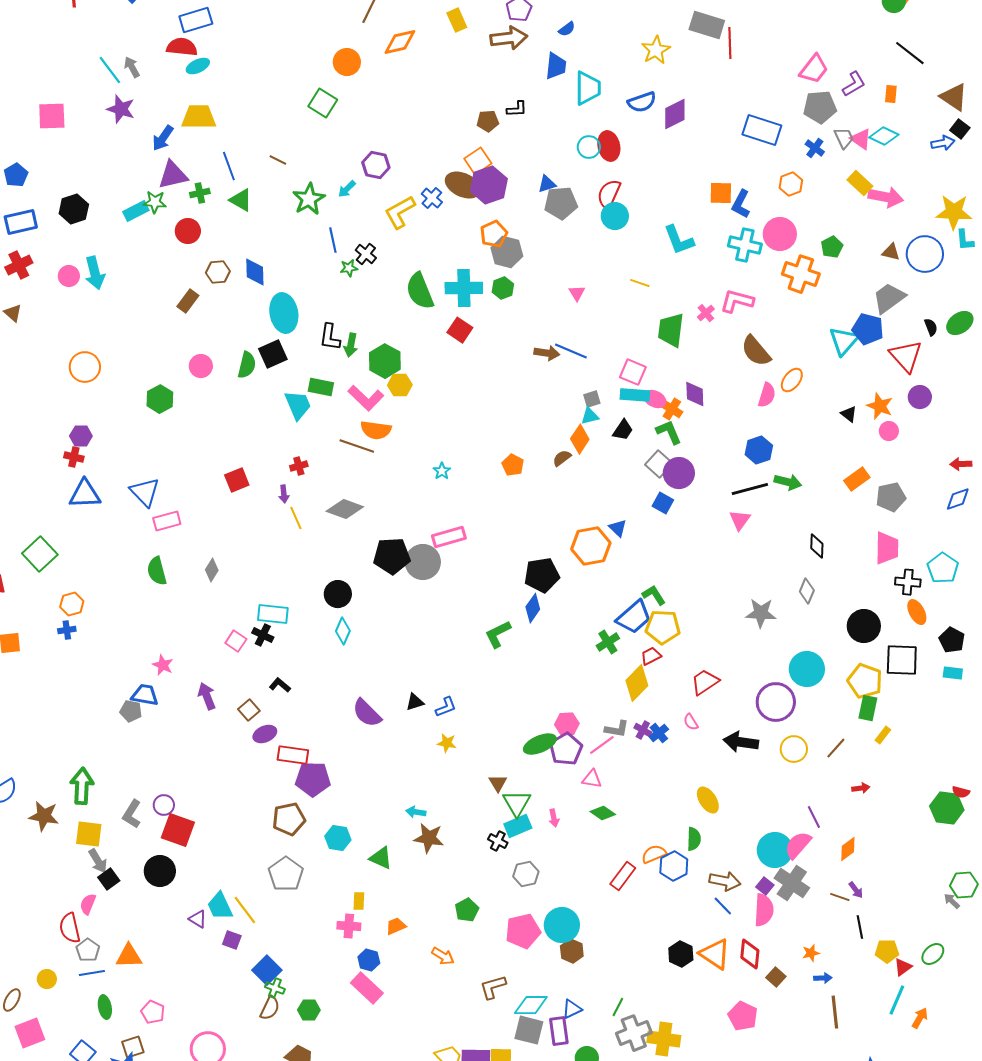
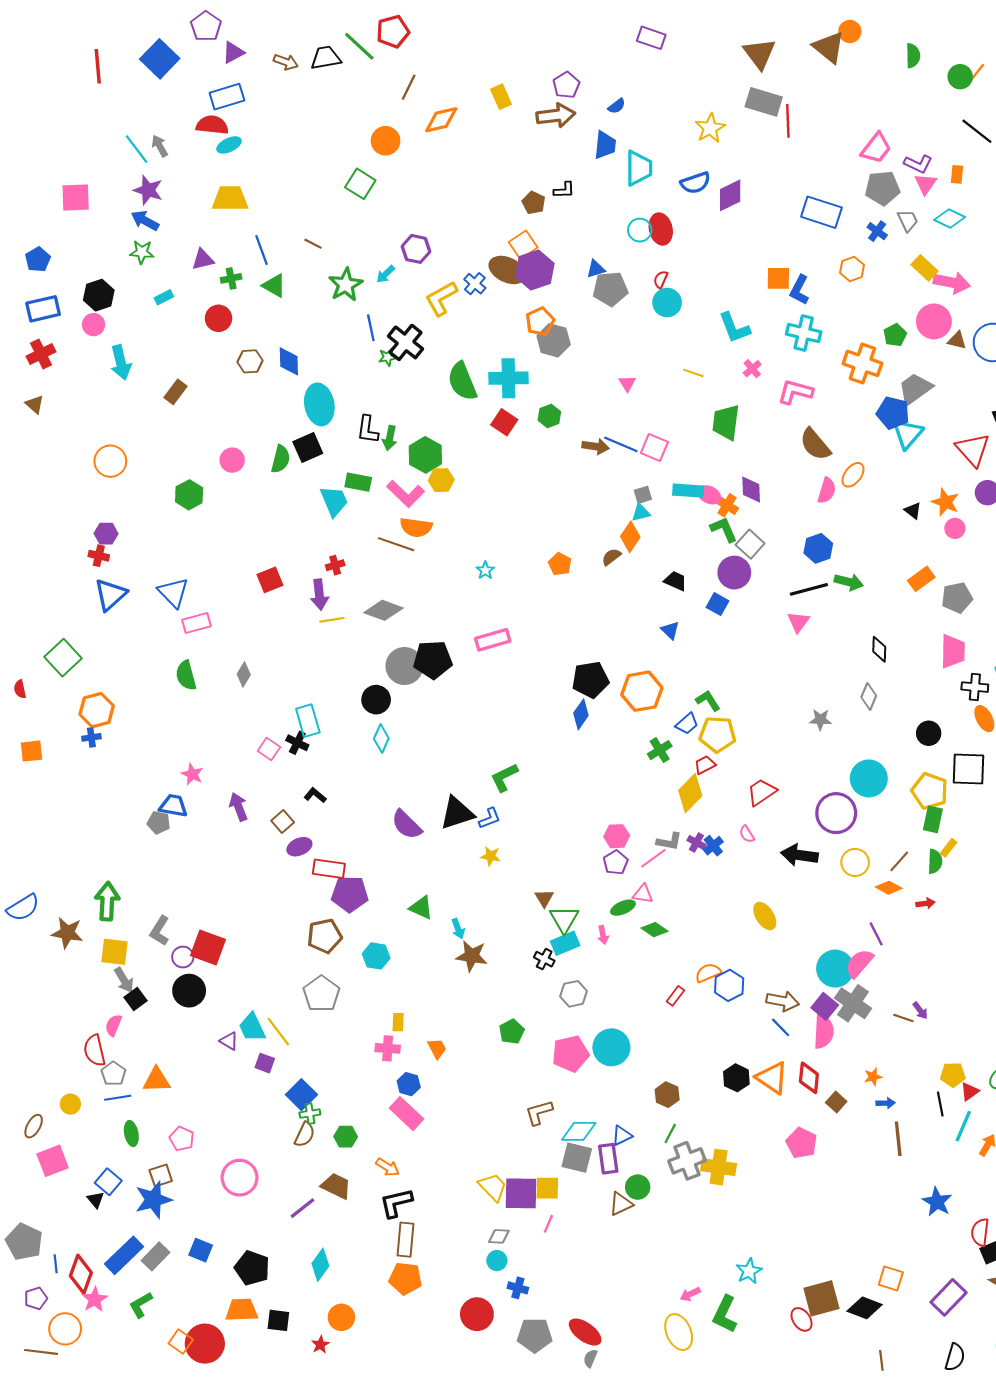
purple L-shape: (854, 84) -> (918, 164), turned 56
brown pentagon: (488, 121) -> (534, 203), turned 30
blue arrow: (163, 138) -> (145, 221), moved, turned 84
pink triangle: (861, 139) -> (925, 184), moved, turned 30
purple triangle: (173, 175) -> (203, 259), size x0.7
red semicircle: (609, 194) -> (661, 279), size x0.6
green star: (155, 202) -> (142, 252), moved
cyan rectangle: (136, 211) -> (164, 297), size x0.7
pink circle: (780, 234) -> (934, 321), moved
black cross: (366, 254) -> (405, 342), size x1.6
pink circle: (69, 276) -> (93, 325), moved
green hexagon: (503, 288) -> (549, 416), moved
gray trapezoid: (889, 298) -> (915, 389), moved
brown rectangle: (188, 301) -> (175, 392), moved
pink cross: (706, 313) -> (752, 369), moved
blue pentagon: (868, 329) -> (893, 413), moved
pink square: (633, 372) -> (654, 448), moved
black trapezoid: (623, 430) -> (675, 581), moved, turned -100
gray square: (659, 464) -> (750, 544), moved
blue triangle: (85, 494) -> (110, 595), turned -40
purple arrow: (284, 494) -> (319, 595), size x1.6
yellow line: (296, 518) -> (332, 620), turned -75
orange hexagon: (591, 546) -> (642, 691), moved
gray circle: (423, 562) -> (404, 666), moved
orange hexagon: (72, 604) -> (97, 710), size x1.4
gray star: (761, 613) -> (820, 720), size x0.7
cyan rectangle: (273, 614) -> (308, 721), turned 68
blue trapezoid: (634, 617) -> (687, 724), size x0.6
black circle: (864, 626) -> (929, 733), size x0.7
green L-shape: (498, 634) -> (504, 777), moved
black triangle: (415, 702) -> (457, 813), size x1.8
green ellipse: (540, 744) -> (623, 908), moved, size x0.7
purple pentagon: (566, 749) -> (616, 862), size x0.7
purple circle: (164, 805) -> (183, 957), moved
cyan arrow: (416, 812) -> (458, 929), turned -120
green semicircle: (694, 839) -> (935, 861), moved
orange diamond: (848, 849) -> (889, 888), moved, turned 65
green triangle: (381, 858) -> (421, 908), moved
red rectangle: (623, 876) -> (675, 996), size x0.7
purple square: (765, 886) -> (825, 1006), size x1.4
orange trapezoid: (396, 926) -> (437, 1048), turned 85
black line: (860, 927) -> (940, 1104), moved
brown hexagon: (572, 951) -> (667, 1095), moved
orange arrow: (443, 956) -> (388, 1167), moved
green cross: (275, 988) -> (310, 1114), turned -30

